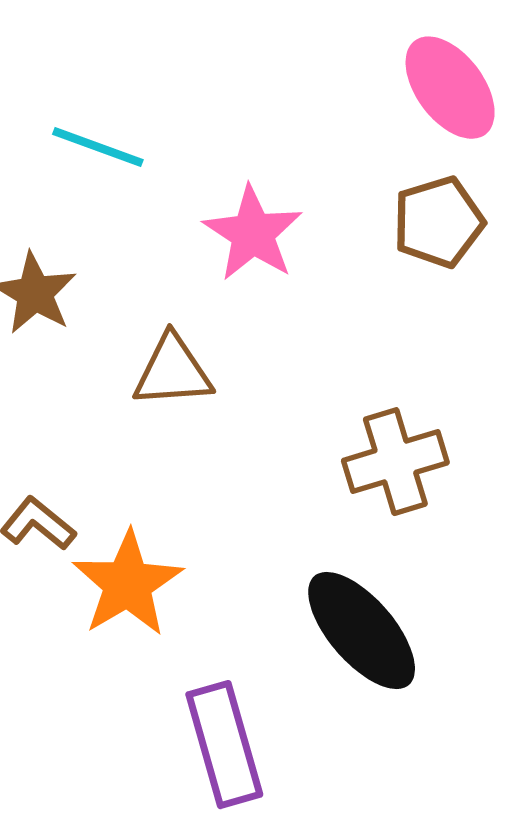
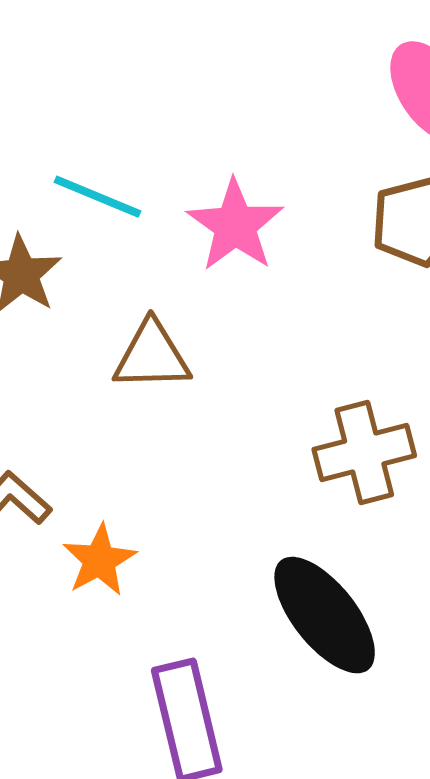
cyan line: (98, 147) -> (97, 197), moved
orange star: (127, 584) -> (99, 560), size x0.7

